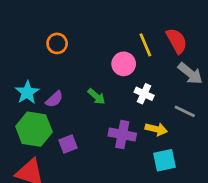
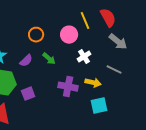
orange circle: (57, 43) -> (36, 35), moved
white cross: (144, 94) -> (84, 57), turned 32
purple semicircle: (54, 99) -> (26, 61), moved

